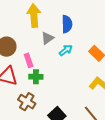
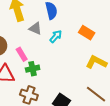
gray triangle: (47, 38) -> (35, 28), turned -48

